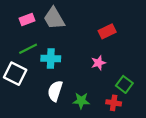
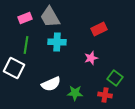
green line: (28, 49) -> (26, 45), turned -54
cyan cross: (51, 58) -> (57, 42), moved
white semicircle: (55, 91) -> (51, 84), turned -132

